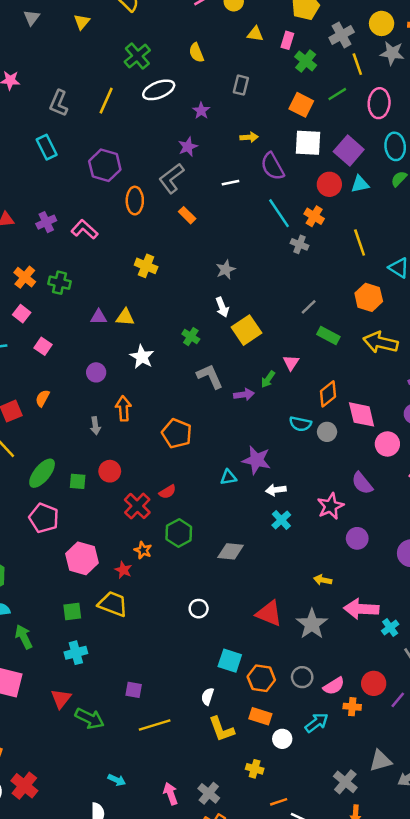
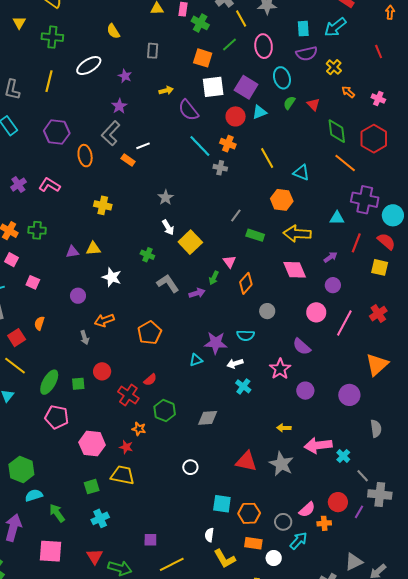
green cross: (137, 56) -> (52, 37), moved, turned -35
white line: (230, 183) -> (143, 146), moved
orange diamond: (328, 394) -> (246, 283), moved
orange arrow: (123, 409) -> (104, 320), turned -96
pink diamond: (362, 414) -> (295, 270), moved
cyan semicircle: (300, 424) -> (246, 335), moved
orange pentagon: (177, 433) -> (150, 333), turned 30
gray circle: (302, 677) -> (283, 522), moved

